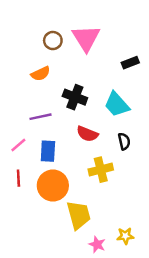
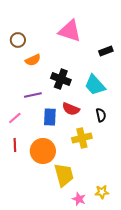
pink triangle: (86, 38) -> (70, 31), turned -40
brown circle: (53, 41) -> (18, 40), moved
blue rectangle: (48, 151) -> (50, 117), moved

